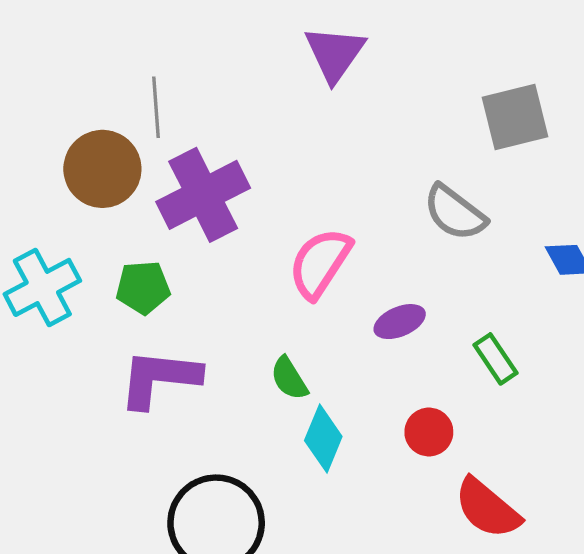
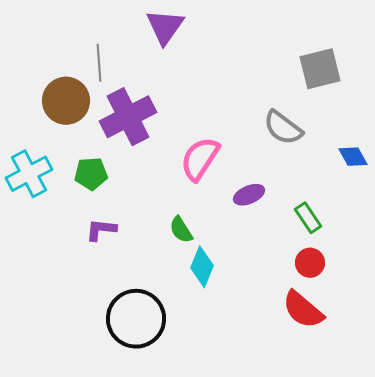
purple triangle: (335, 54) -> (165, 27), moved
purple L-shape: (159, 378) -> (101, 230), size x0.6
red circle: (429, 432) -> (310, 263), moved

